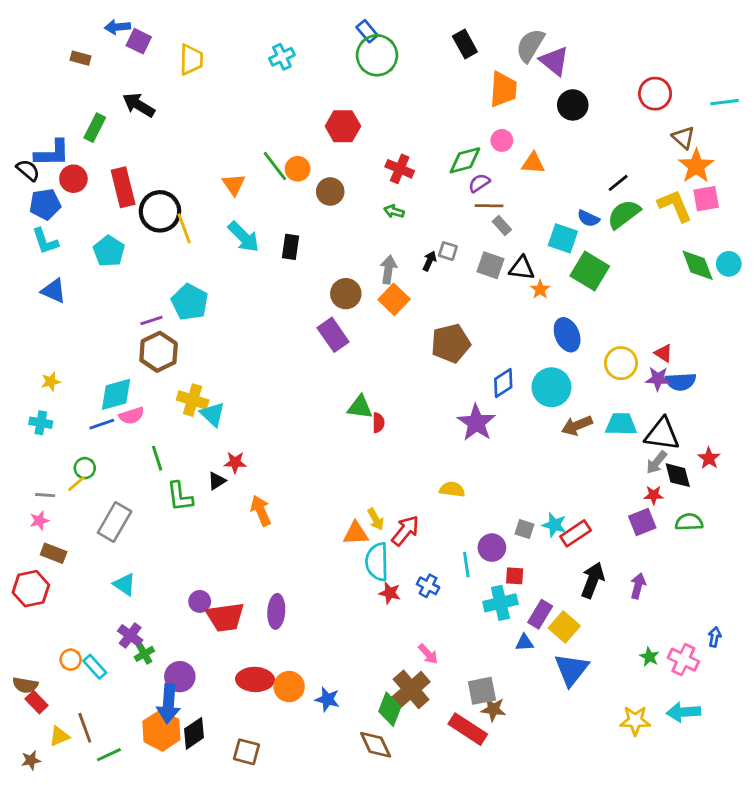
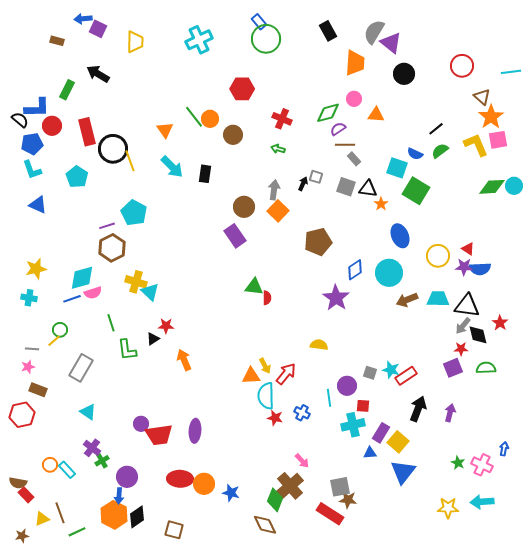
cyan cross: (282, 57) -> (199, 40), size x1.5
green semicircle: (624, 214) -> (440, 151), size x0.7
green diamond: (698, 265) -> (492, 187), turned -72
yellow star: (51, 382) -> (36, 269), size x1.5
blue arrow: (168, 704) -> (119, 496), size x0.6

